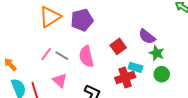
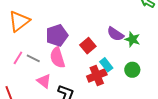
purple pentagon: (82, 20) -> (57, 35), moved
green star: (157, 53) -> (132, 39), moved
cyan rectangle: (135, 67) -> (106, 65), turned 40
pink triangle: (60, 80) -> (44, 81), moved

